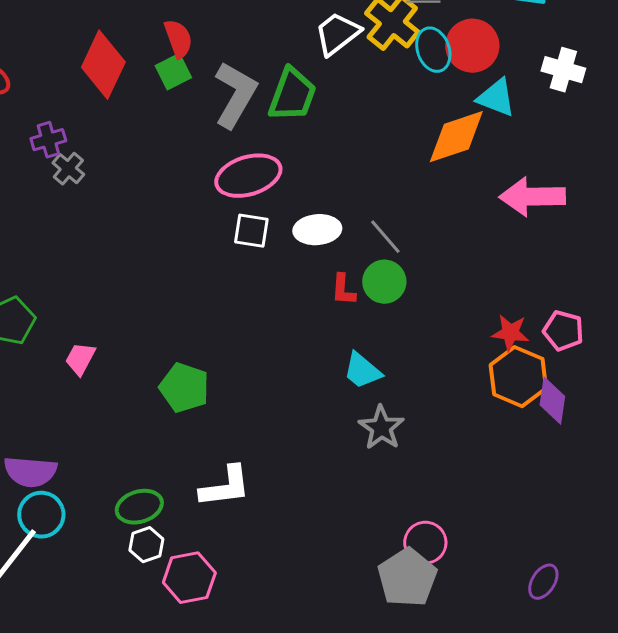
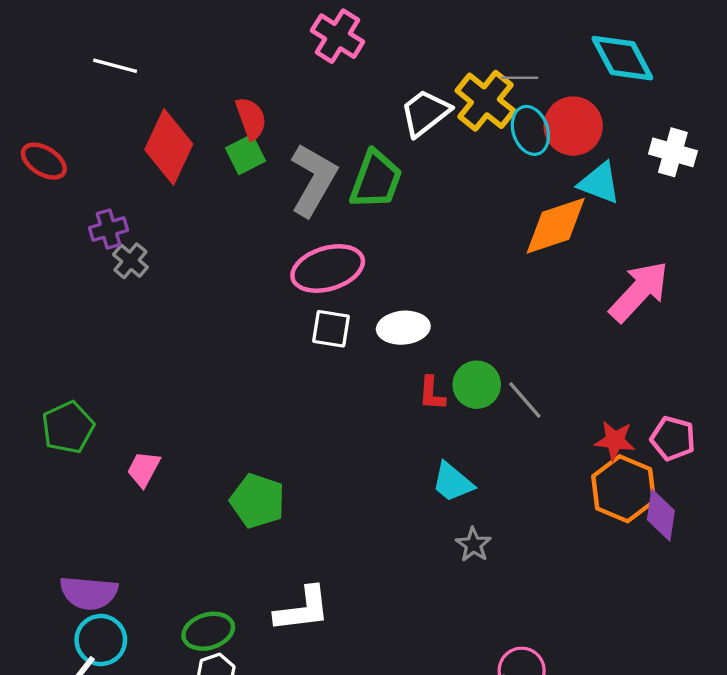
pink arrow: (532, 197) -> (639, 292), turned 134
gray line: (385, 237) -> (525, 400), moved
gray star: (381, 428) -> (473, 545), size x0.7

